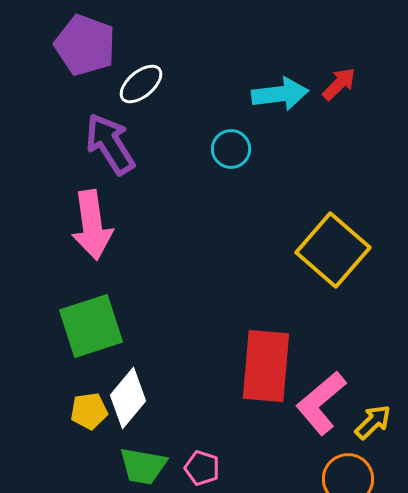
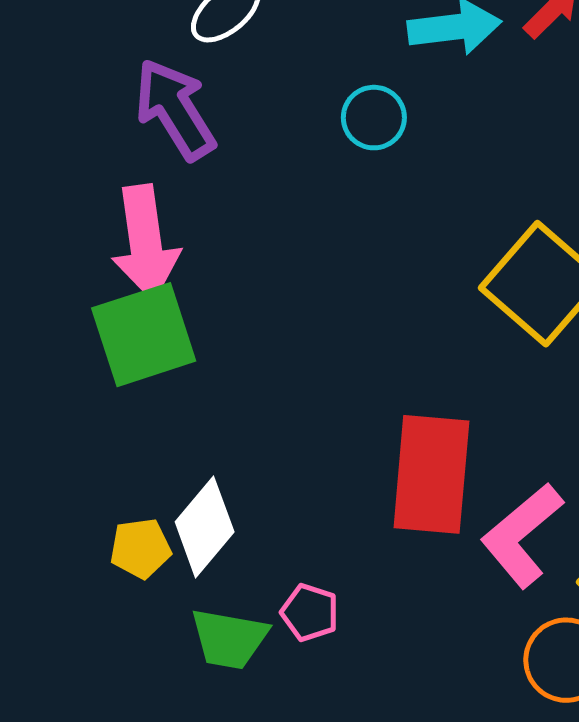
green square: (91, 326) -> (144, 335), moved
pink pentagon: (202, 468) -> (310, 612), moved

